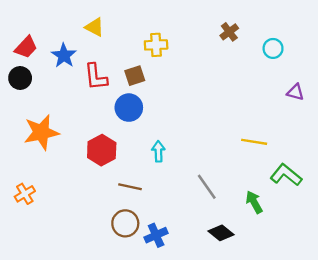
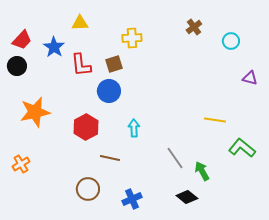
yellow triangle: (95, 27) -> (80, 23), turned -30
green arrow: (254, 202) -> (202, 171), moved
brown circle: (125, 223) -> (88, 189), moved

